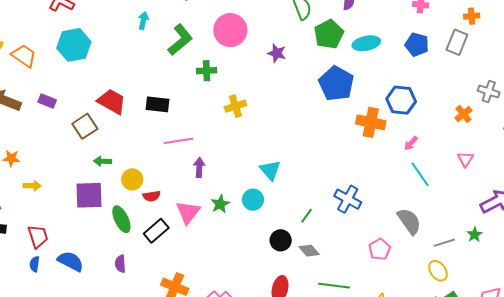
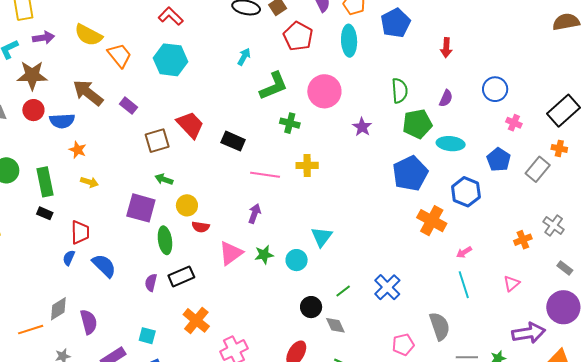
blue hexagon: (401, 100) -> (466, 192), moved
pink line: (179, 141) -> (265, 175), moved
black rectangle: (156, 231) -> (181, 276), moved

